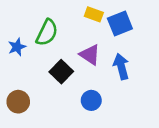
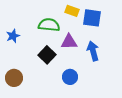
blue square: (120, 23) -> (92, 18), turned 30
green semicircle: (47, 33) -> (49, 25), moved, turned -110
purple triangle: (90, 55) -> (69, 42), turned -36

